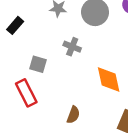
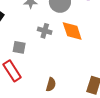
orange diamond: (109, 79) -> (72, 31), moved

